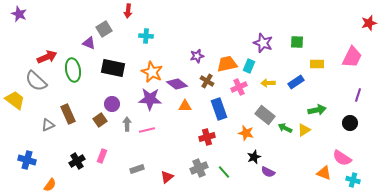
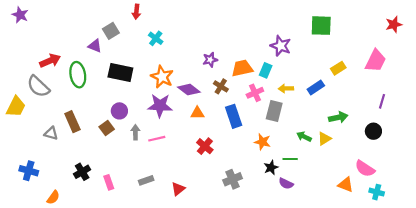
cyan cross: (146, 36) -> (156, 38), turned 32
green square: (297, 42) -> (321, 26), moved, size x1.5
yellow rectangle: (317, 64) -> (338, 68), turned -32
yellow trapezoid: (15, 100) -> (16, 107), turned 80
gray rectangle: (265, 115) -> (274, 111), moved, turned 66
gray triangle: (48, 125) -> (51, 133), turned 40
red cross: (207, 137) -> (205, 146), moved, turned -35
pink rectangle: (102, 156) -> (109, 182), moved, turned -40
gray cross: (199, 168) -> (233, 179), moved
green line: (224, 172) -> (290, 159), moved, turned -48

